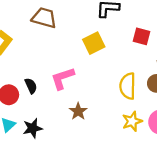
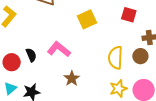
pink L-shape: (62, 78) -> (59, 49), turned 55

